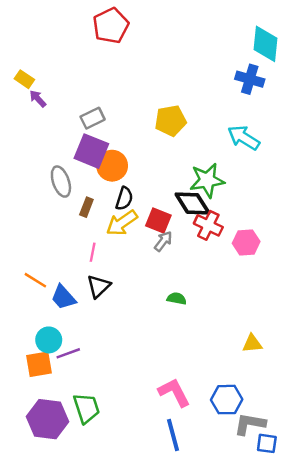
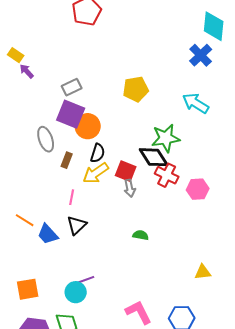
blue cross: (250, 79) -> (201, 55), turned 30
gray arrow: (163, 241) -> (130, 188), turned 132
cyan circle: (49, 340) -> (76, 292), moved
purple line: (68, 353) -> (85, 280), moved

